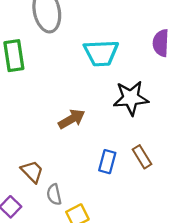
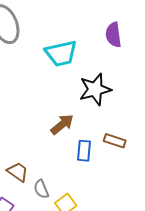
brown arrow: (72, 119) -> (62, 124), moved
brown rectangle: (142, 157) -> (115, 141), turned -30

